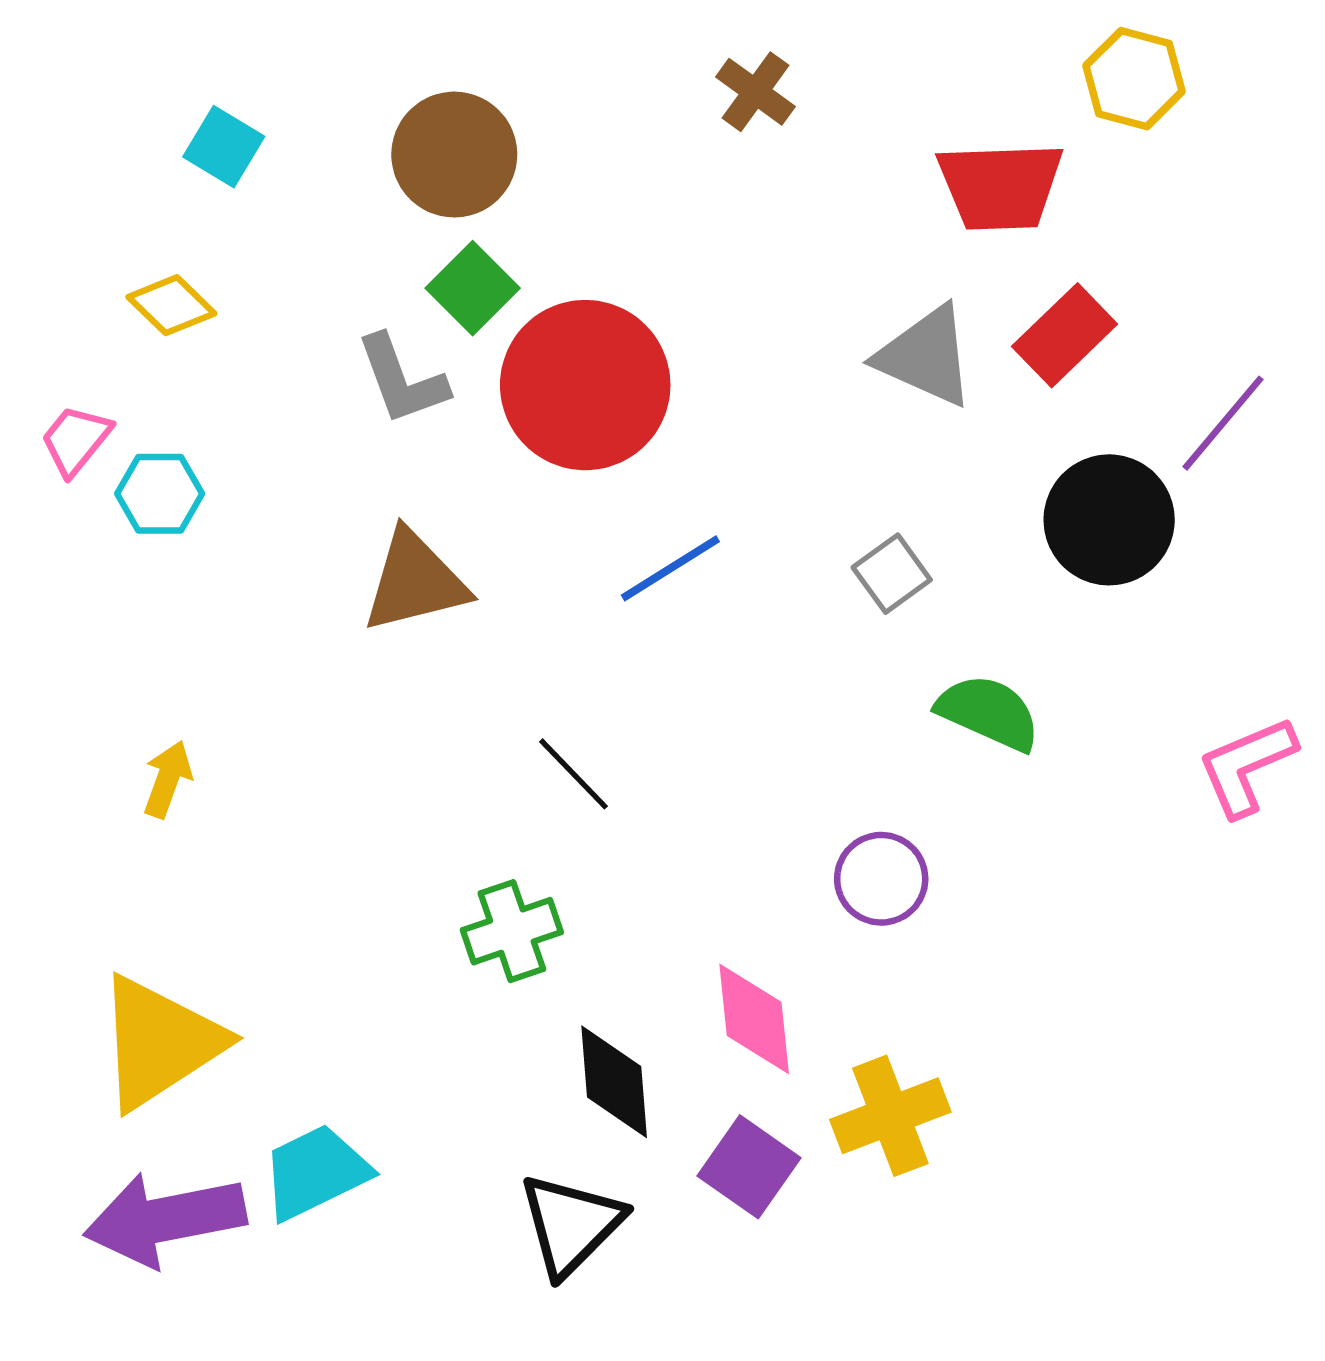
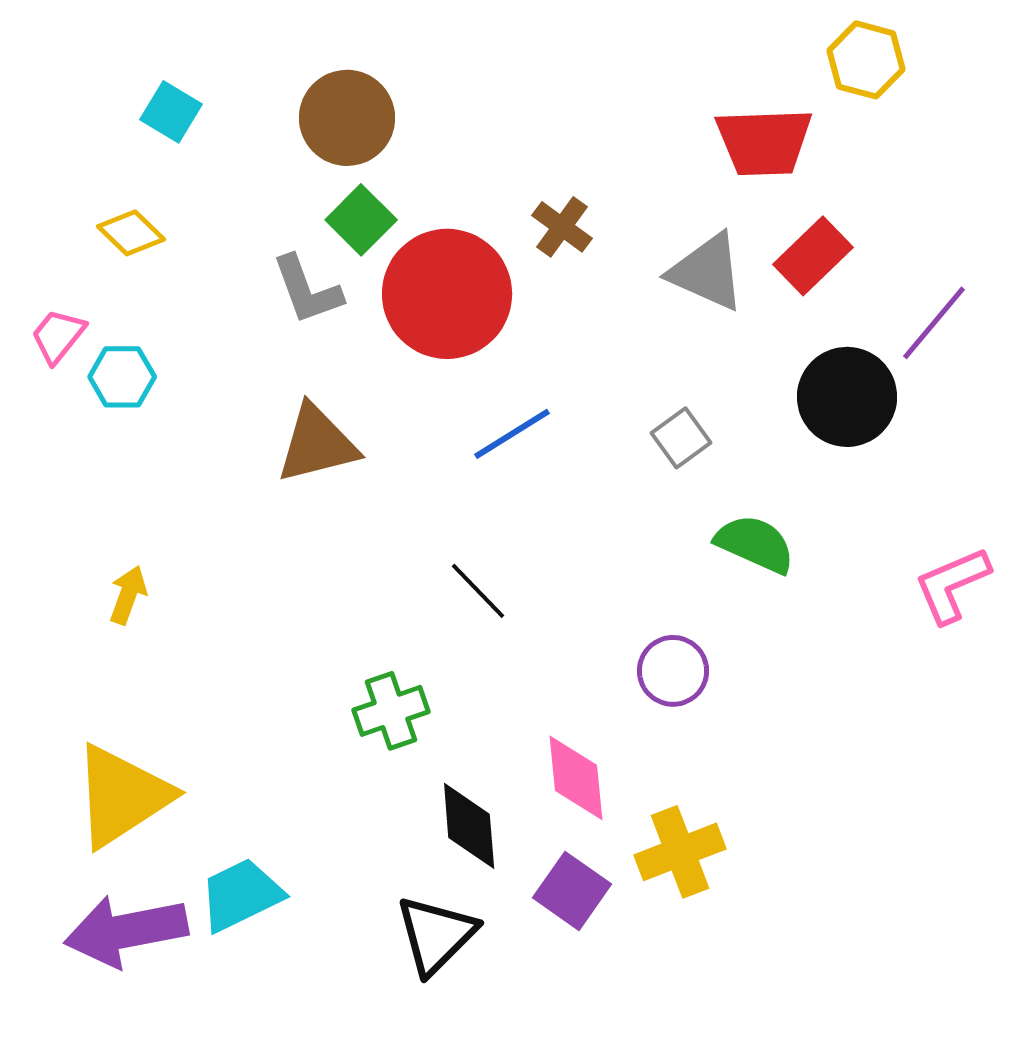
brown cross: (755, 92) -> (562, 227), moved
black line: (573, 774) -> (478, 591), moved

